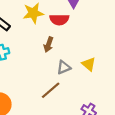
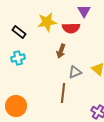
brown line: (51, 90) -> (63, 93), turned -42

